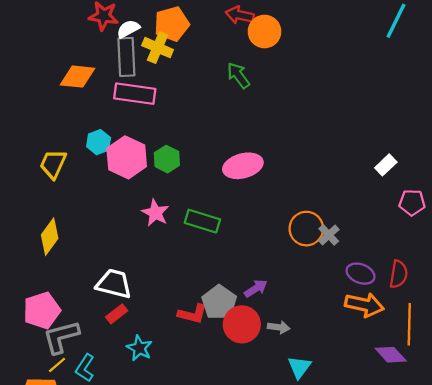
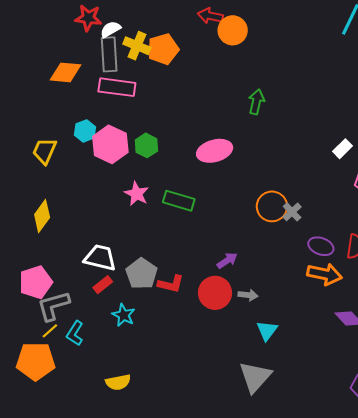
orange pentagon: (172, 24) -> (163, 49), moved
green arrow: (238, 75) -> (256, 102), moved, turned 50
gray pentagon: (219, 302) -> (142, 274), moved

